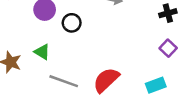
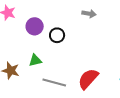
green triangle: (42, 52) -> (35, 60), turned -40

